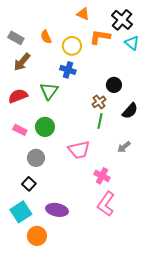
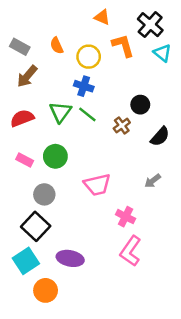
orange L-shape: (100, 37) -> (123, 46), turned 65
green line: (100, 121) -> (87, 114), moved, turned -63
black square: (29, 184) -> (36, 226), size x1.6

